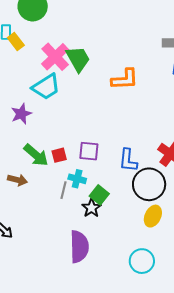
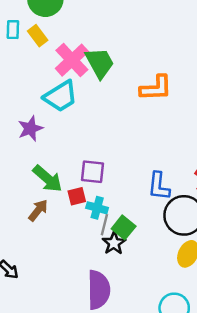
yellow rectangle: (16, 41) -> (38, 36), moved
purple square: (89, 151) -> (92, 172), moved
red square: (59, 155) -> (77, 196), moved
brown arrow: (17, 180) -> (38, 210), moved, turned -66
gray line: (64, 190) -> (104, 225), moved

